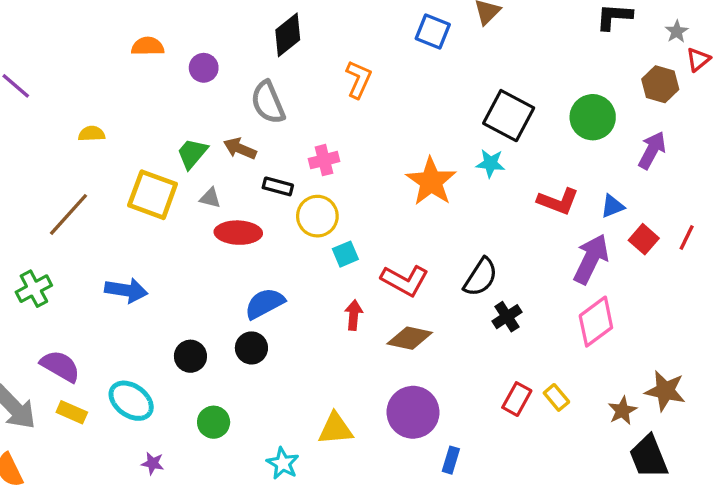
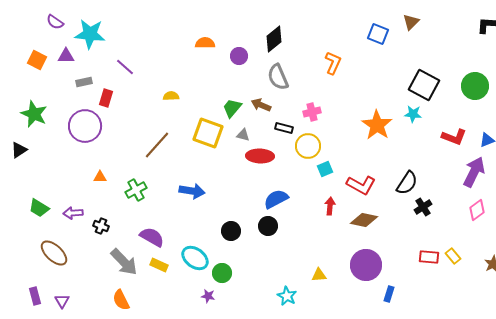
black diamond: (288, 35) -> (274, 39), moved
pink diamond: (596, 322) -> (477, 210), size x0.7
red rectangle: (517, 399) -> (429, 257), turned 66
green circle: (214, 422) -> (222, 273), moved
yellow triangle: (336, 429) -> (319, 275), size x0.7

